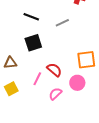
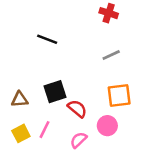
gray line: (62, 23) -> (111, 55), moved
black square: (33, 43) -> (55, 92), moved
pink line: (37, 79) -> (45, 130), moved

